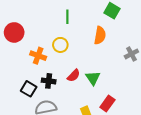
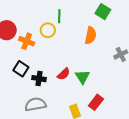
yellow circle: (60, 45) -> (48, 30), moved
orange cross: (38, 56) -> (27, 41), moved
black square: (29, 89) -> (21, 69), moved

